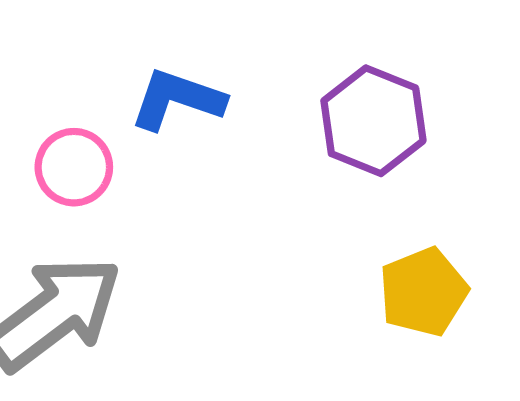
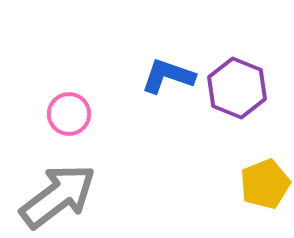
blue L-shape: (177, 99) -> (168, 76), moved

